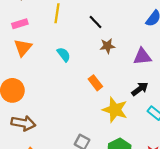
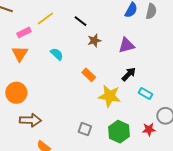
yellow line: (57, 13) -> (45, 19), turned 54
pink rectangle: (20, 24) -> (24, 32), moved

